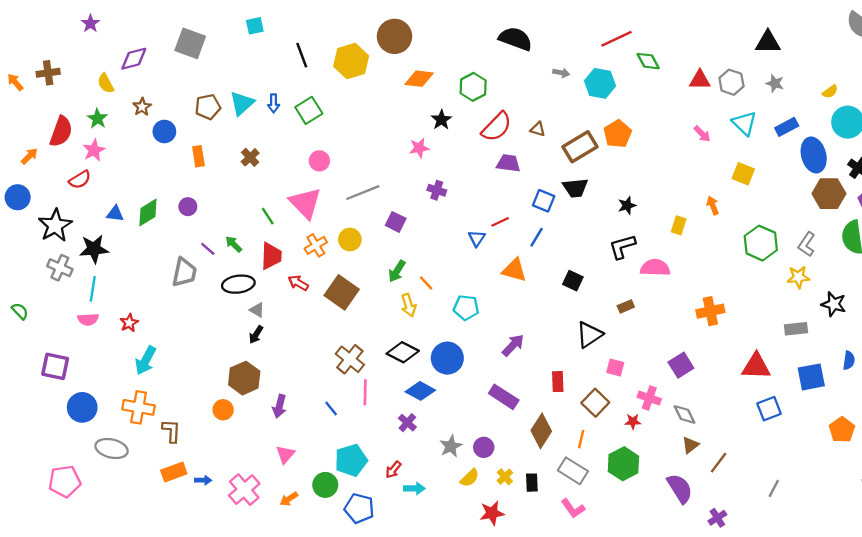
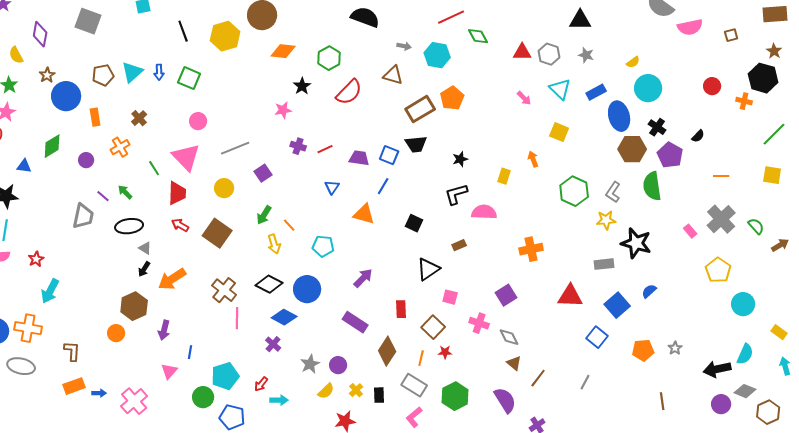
purple diamond: (134, 59) -> (40, 34), turned -65
green square: (309, 110) -> (189, 78), turned -35
brown triangle: (538, 129) -> (393, 75), moved, size x1.5
blue circle: (164, 131) -> (66, 96), size x1.5
purple trapezoid: (508, 163) -> (359, 158), moved
green diamond: (148, 213) -> (52, 146), moved
purple square: (396, 222) -> (263, 173), turned 30
red line: (500, 222) -> (325, 149), moved
orange cross: (316, 245) -> (120, 147), moved
red trapezoid: (271, 256) -> (177, 193), moved
black star: (834, 304) -> (636, 243), size x1.4
blue semicircle: (849, 360) -> (649, 291), turned -140
blue square: (811, 377) -> (617, 305), turned -30
orange cross: (139, 407) -> (28, 328), moved
blue line: (331, 409) -> (190, 352), moved, turned 48
blue square: (769, 409) -> (597, 337), moved, turned -30
red star: (633, 421) -> (445, 352), moved
orange pentagon: (842, 430) -> (643, 350), turned 30
brown triangle: (690, 445) -> (514, 363), turned -42
green hexagon: (623, 464) -> (455, 396), moved
gray line: (774, 488) -> (585, 382), moved
orange arrow: (289, 499) -> (172, 279), moved, size x1.8
pink L-shape: (573, 508) -> (414, 417), turned 85

